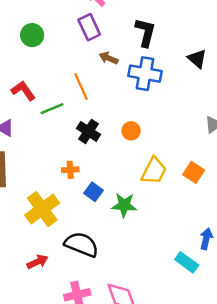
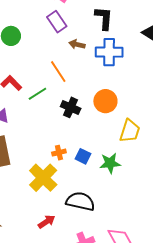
orange circle: (131, 131) -> (105, 101), size x1.5
orange cross: (70, 170) -> (59, 153), moved

